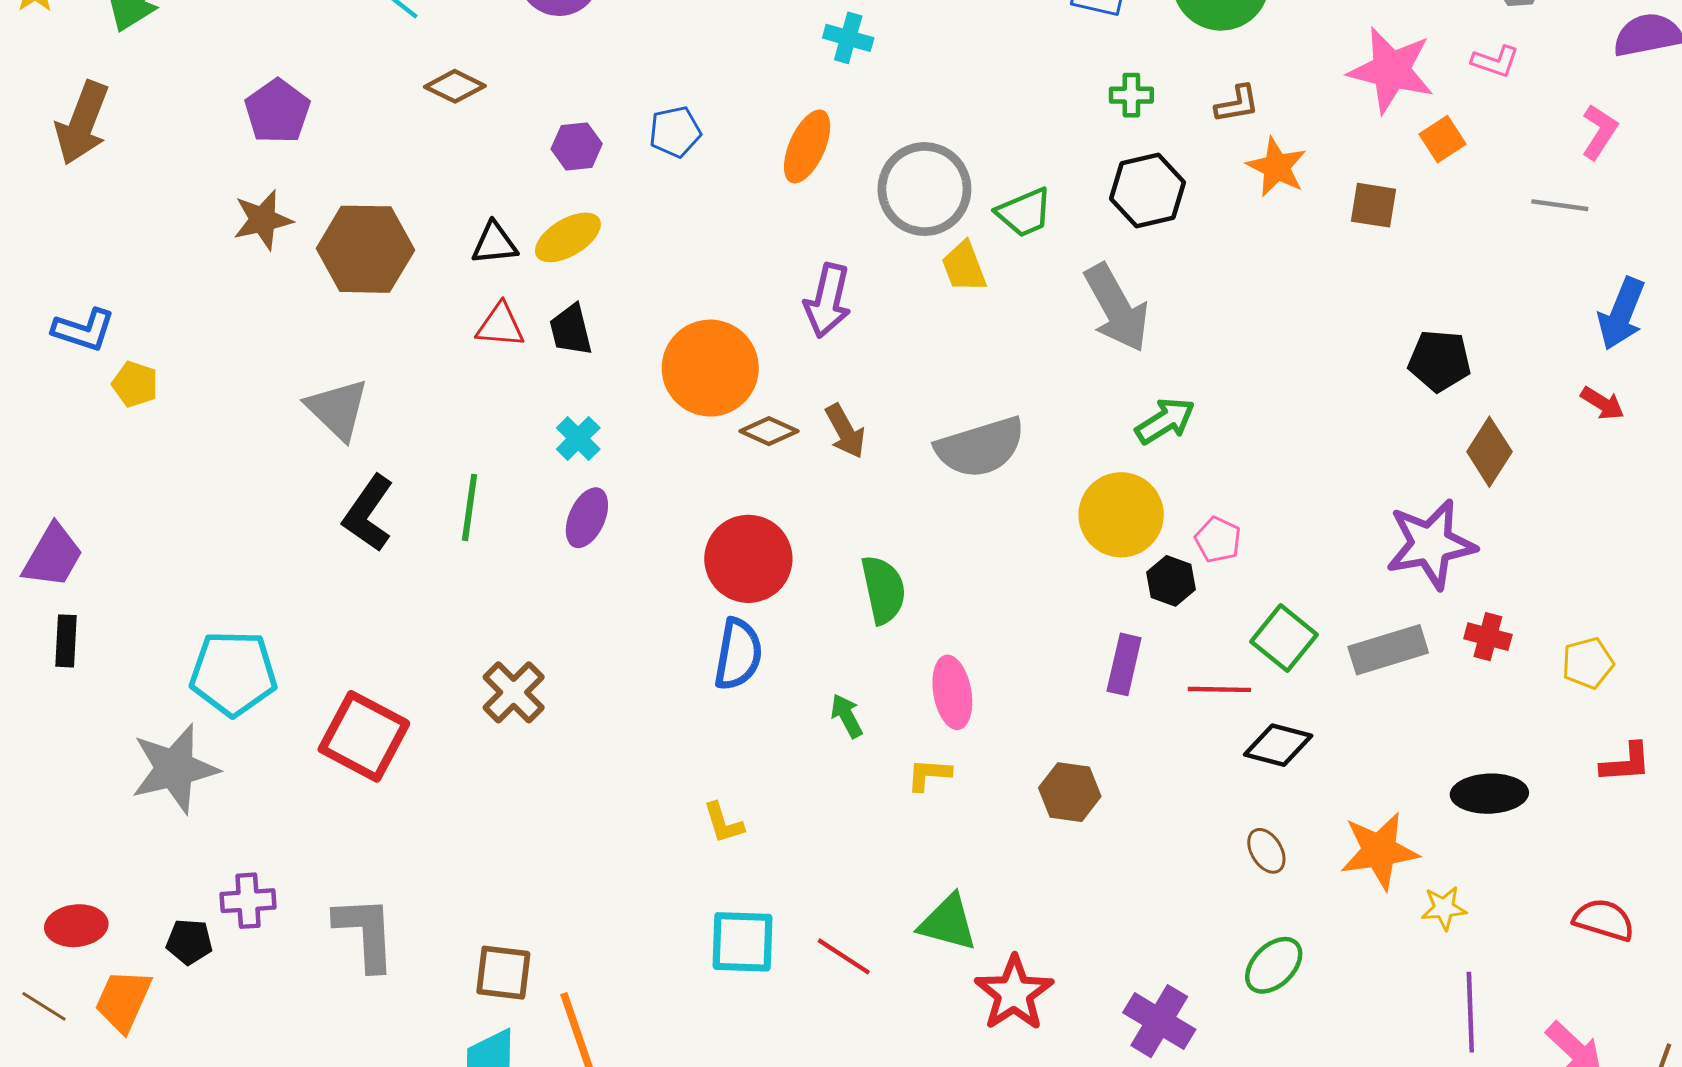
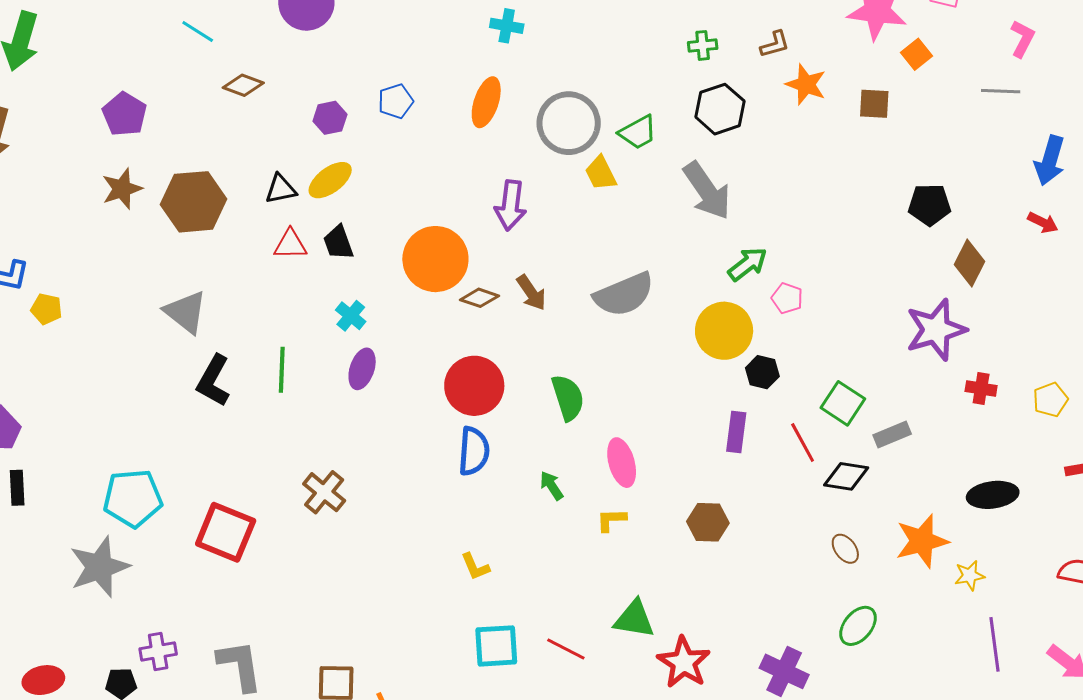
pink pentagon: (1218, 540) -> (787, 298), moved
gray rectangle: (1388, 650) -> (892, 435), moved, size x0.7
red line: (1219, 689) -> (803, 442), turned 66

